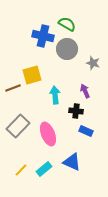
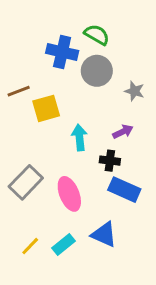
brown line: (13, 88) -> (19, 91), moved
purple arrow: (85, 91) -> (123, 132), turned 88
blue rectangle: (86, 131) -> (124, 190), size x1.5

